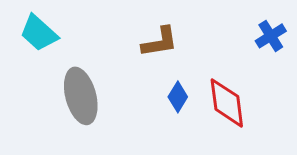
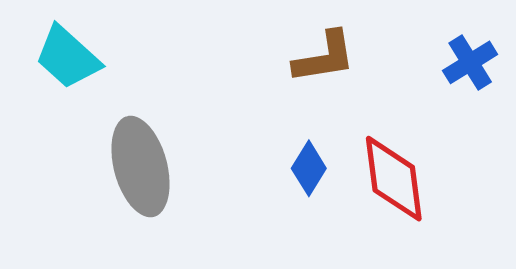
brown L-shape: (160, 42) -> (324, 57), moved

